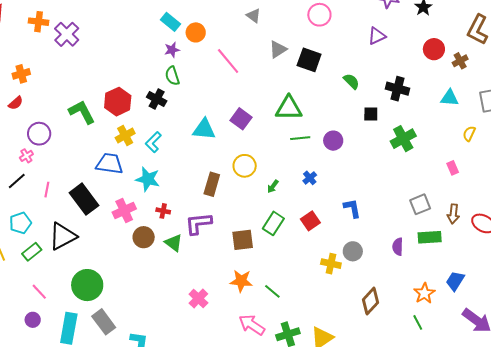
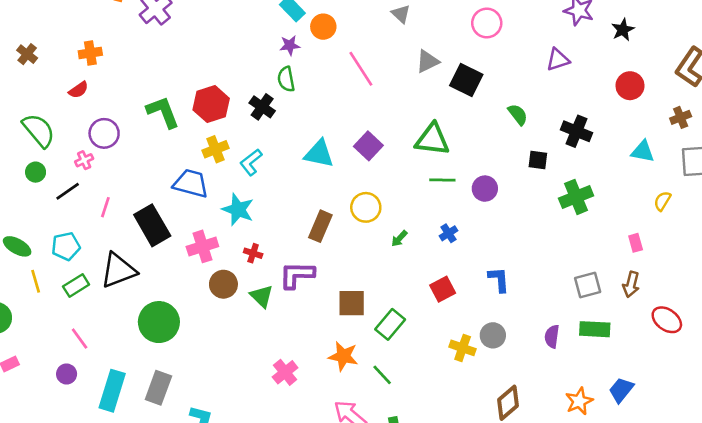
brown cross: (460, 61) -> (681, 117), moved
brown arrow: (453, 214) -> (631, 284), moved
green rectangle: (273, 223) -> (390, 324), moved
green circle: (87, 285) -> (159, 322), moved
gray rectangle: (104, 322) -> (158, 388), turned 50

